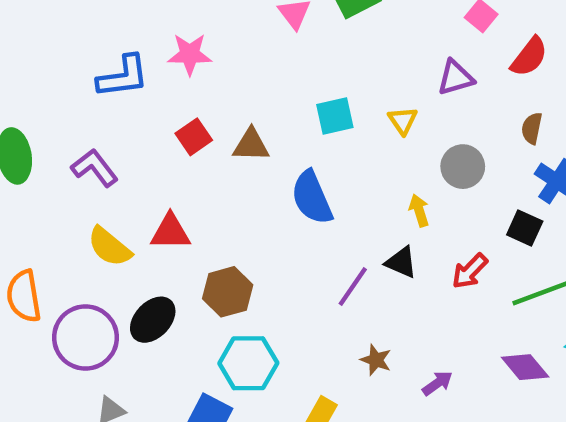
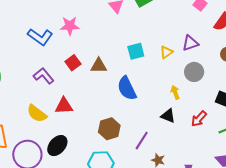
blue L-shape: (123, 77) -> (40, 37), turned 45
purple triangle: (456, 78) -> (190, 43), moved
yellow triangle: (403, 121) -> (166, 52), turned 32
purple L-shape: (95, 168) -> (44, 76), moved
purple line: (353, 287) -> (142, 141), moved
brown hexagon: (228, 292) -> (109, 129), moved

